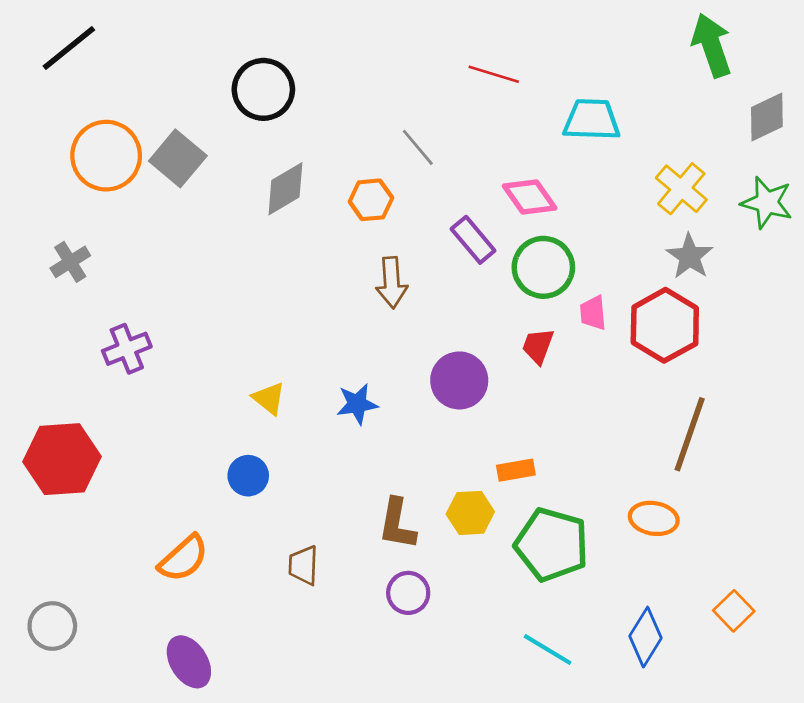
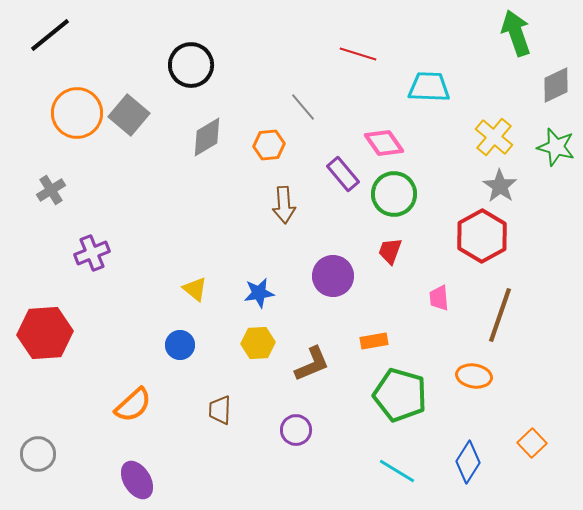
pink trapezoid: (593, 313) -> (439, 298), moved
yellow hexagon: (470, 513) -> (258, 343), moved
brown L-shape: (397, 524) -> (312, 364), moved, turned -123

